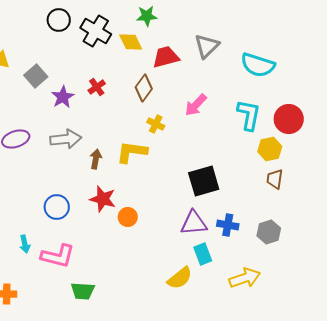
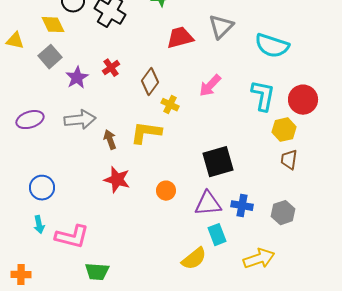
yellow diamond: (131, 42) -> (53, 25), moved
brown diamond: (144, 88) -> (150, 82), moved
brown arrow: (96, 159) -> (110, 140), turned -30
blue circle: (57, 207) -> (42, 188), moved
orange circle: (128, 217) -> (166, 191), moved

